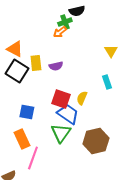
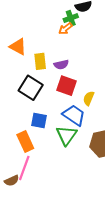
black square: (17, 71) -> (31, 88), moved
red square: (61, 99) -> (67, 86), moved
blue square: (27, 112) -> (39, 120), moved
pink line: (33, 158) -> (24, 168), moved

